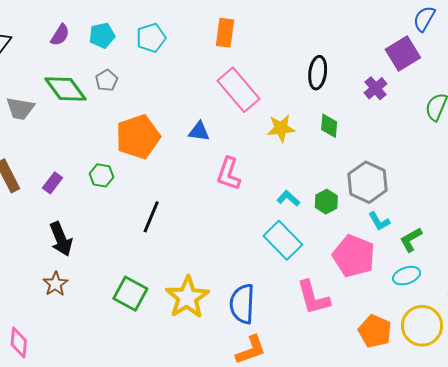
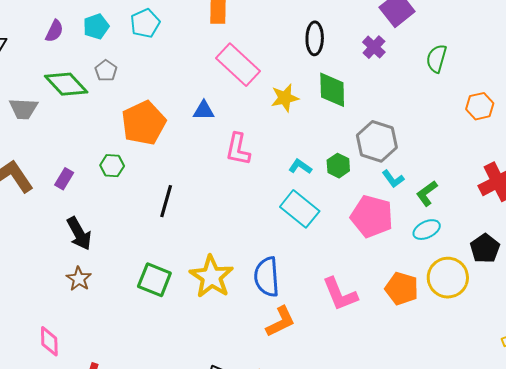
green diamond: (329, 126) -> (332, 90), size x1.5
pink L-shape: (313, 298) -> (340, 294), moved

